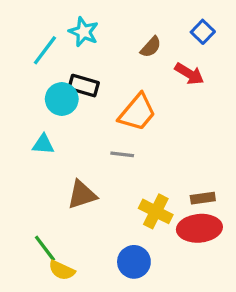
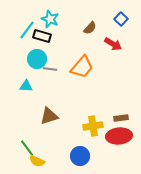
black rectangle: (84, 86) -> (42, 36), moved
gray line: (122, 154) -> (50, 69), moved
yellow cross: (156, 211) -> (93, 126), turned -36

